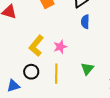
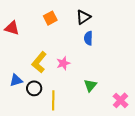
yellow line: (56, 74) -> (53, 100), moved
blue triangle: (13, 86) -> (16, 80), moved

